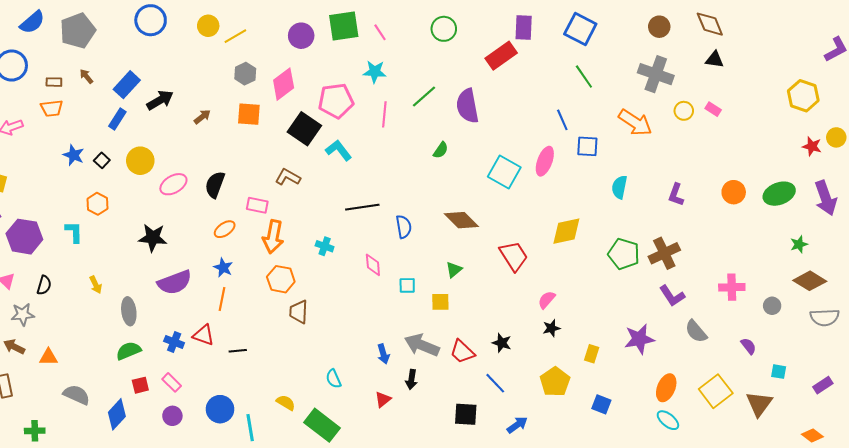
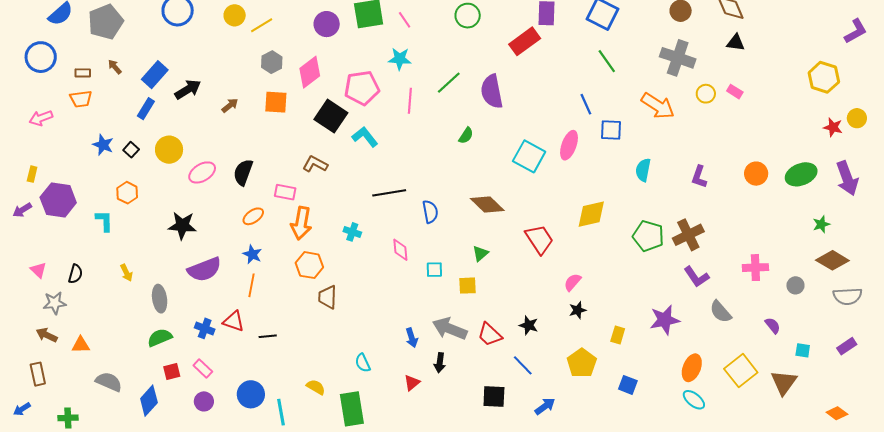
purple hexagon: (24, 237) -> (58, 200), moved
purple rectangle: (823, 385) -> (847, 346), moved
green rectangle: (322, 425) -> (352, 409), turned 44

